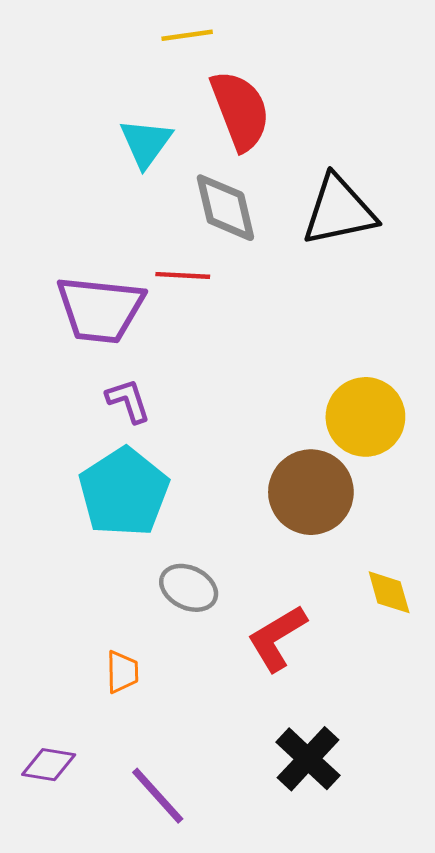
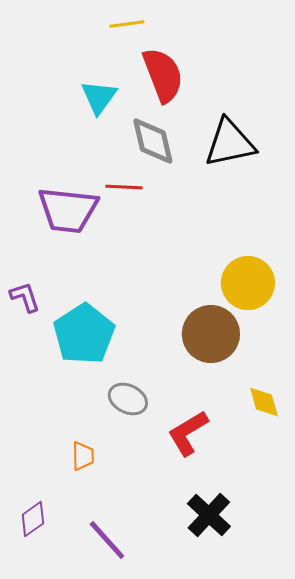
purple L-shape: (128, 401) -> (25, 297), moved
purple diamond: (49, 765) -> (33, 519), turned -45

